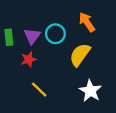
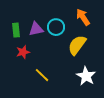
purple triangle: (32, 36) -> (36, 29), turned 42
red star: (29, 59) -> (23, 52), moved

